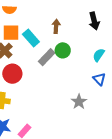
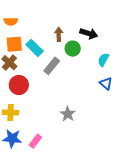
black arrow: (94, 21) -> (89, 33), moved, turned -54
green circle: (63, 50) -> (73, 49), moved
gray star: (79, 102) -> (68, 114), moved

